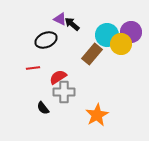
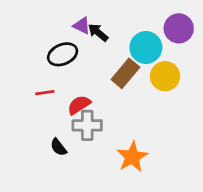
purple circle: (131, 32) -> (179, 28), moved
yellow circle: (121, 44) -> (165, 76), moved

